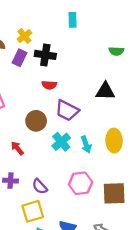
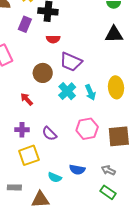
purple rectangle: (20, 58) -> (25, 24), moved
black triangle: (105, 91) -> (114, 34), moved
yellow square: (33, 211) -> (29, 155), moved

